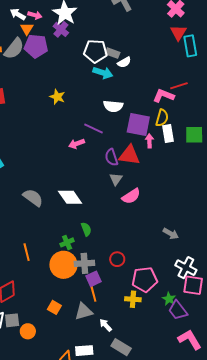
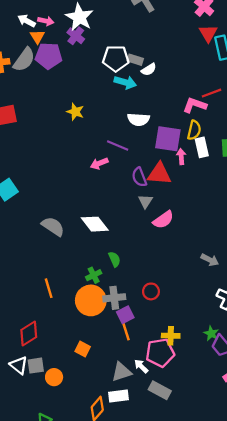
pink pentagon: (145, 279) -> (160, 353), moved
gray triangle: (84, 312) -> (121, 372), moved

